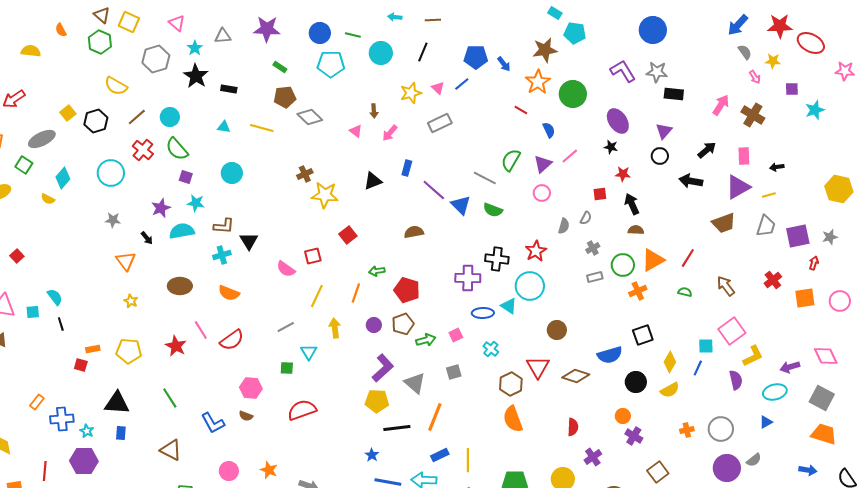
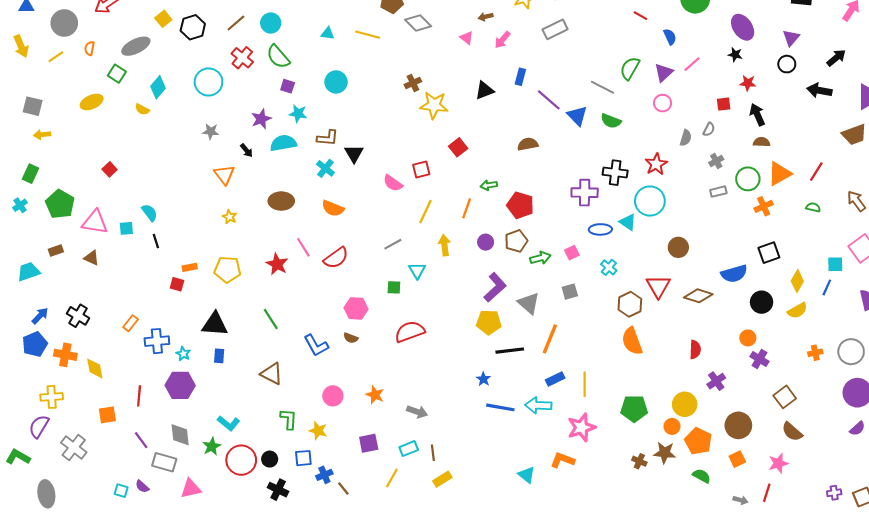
brown arrow: (374, 111) -> (486, 17), turned 80
cyan cross: (222, 255) -> (325, 168), turned -36

